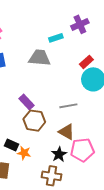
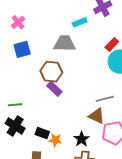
gray line: (68, 106) -> (105, 99), moved
brown hexagon: (34, 121) -> (51, 72), moved
black star: (59, 154) -> (82, 139), moved

